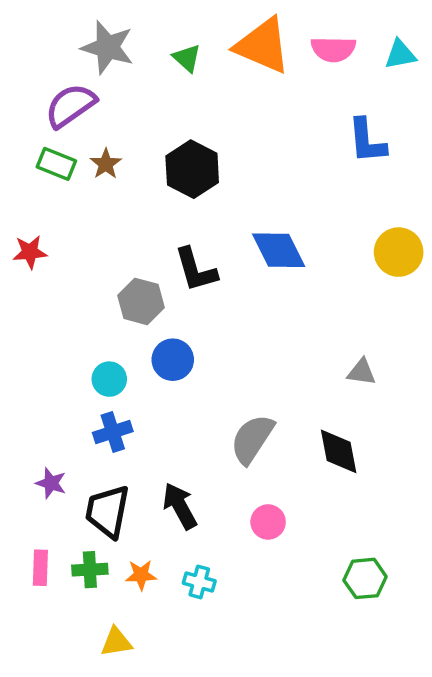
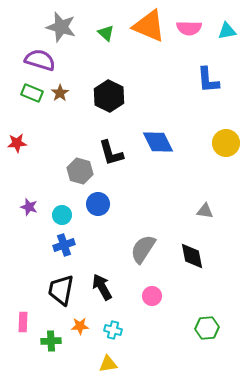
purple semicircle: (70, 106) -> (40, 60), turned 52
purple star: (51, 483) -> (29, 207), moved
green cross: (90, 570) -> (51, 341), moved
yellow triangle: (116, 642) -> (108, 364), moved

